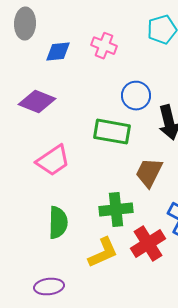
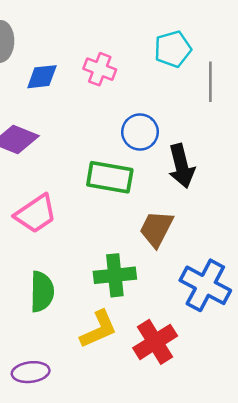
red cross: (148, 244) -> (155, 342), moved

